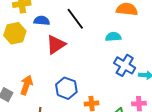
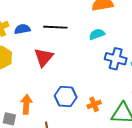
black line: (75, 19) -> (55, 27), turned -35
blue semicircle: (42, 21) -> (22, 29), moved

